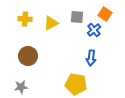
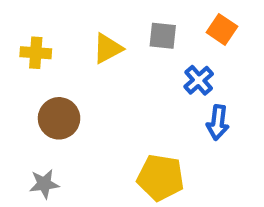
yellow cross: (25, 19) -> (36, 53), moved
blue cross: (94, 30) -> (199, 80), moved
blue arrow: (91, 58) -> (218, 123), moved

